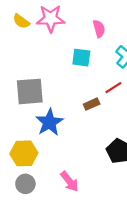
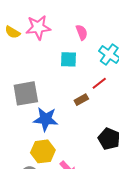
blue star: (49, 122) -> (46, 119), turned -30
yellow hexagon: (24, 153) -> (43, 151), moved

